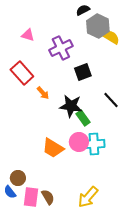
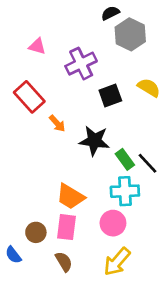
yellow semicircle: (111, 37) -> (149, 88), moved
black line: (111, 100) -> (148, 163), moved
green rectangle: (83, 118) -> (125, 159), moved
pink circle: (79, 142) -> (113, 223), moved
brown circle: (18, 178) -> (36, 232), moved
pink rectangle: (31, 197) -> (66, 227), moved

